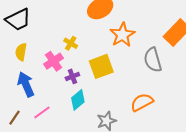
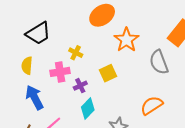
black trapezoid: (18, 20) -> (38, 33), moved
pink cross: (53, 61) -> (60, 72), turned 30
yellow square: (101, 66) -> (108, 73), size x0.7

